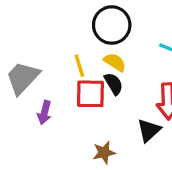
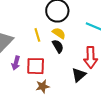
red square: (90, 94) -> (36, 66), moved
brown star: (104, 152) -> (43, 86), moved

